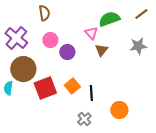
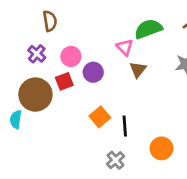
brown semicircle: (44, 13) -> (50, 21), moved
purple cross: (16, 38) -> (37, 54), moved, size x0.6
red square: (45, 88) -> (64, 81), moved, size x0.6

